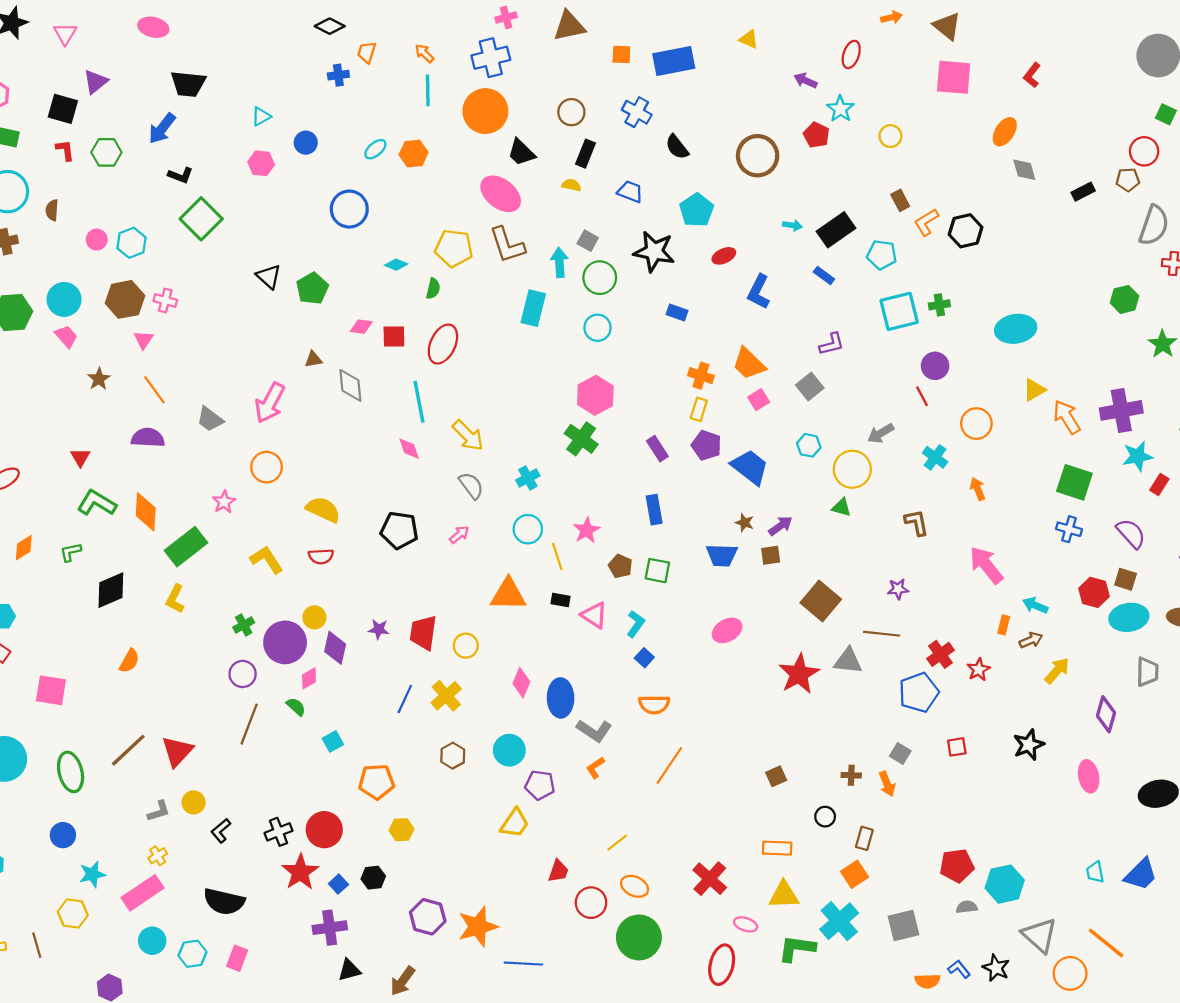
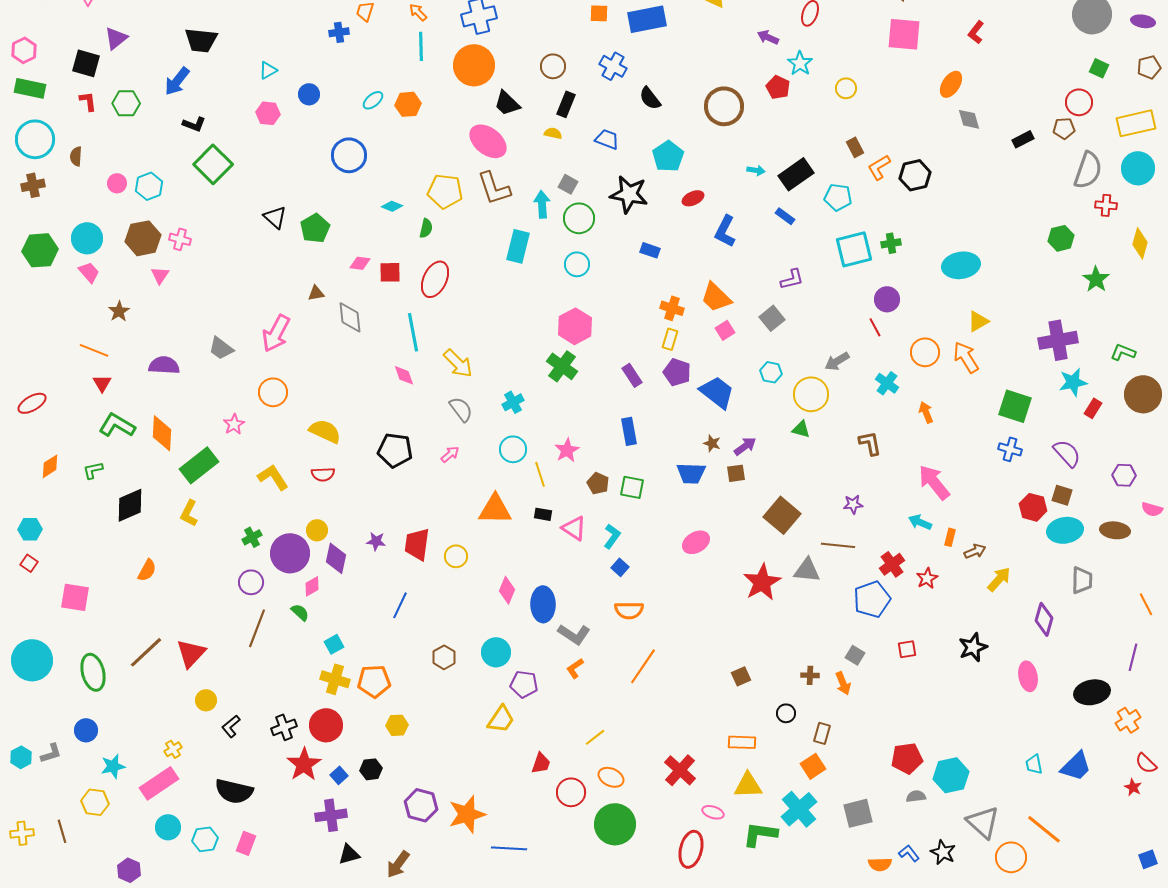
orange line: (154, 390) -> (94, 350), moved, turned -32
orange arrow: (1067, 417) -> (966, 357), moved
cyan arrow: (1035, 605) -> (920, 522), moved
yellow cross: (446, 696) -> (335, 679), moved, turned -32
gray L-shape: (159, 811) -> (51, 753), moved

